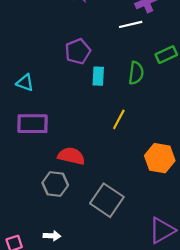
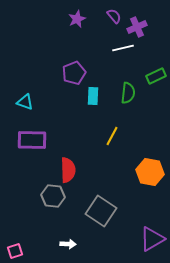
red semicircle: (71, 156) -> (68, 170), turned 75
white arrow: (52, 236) -> (68, 244), moved

